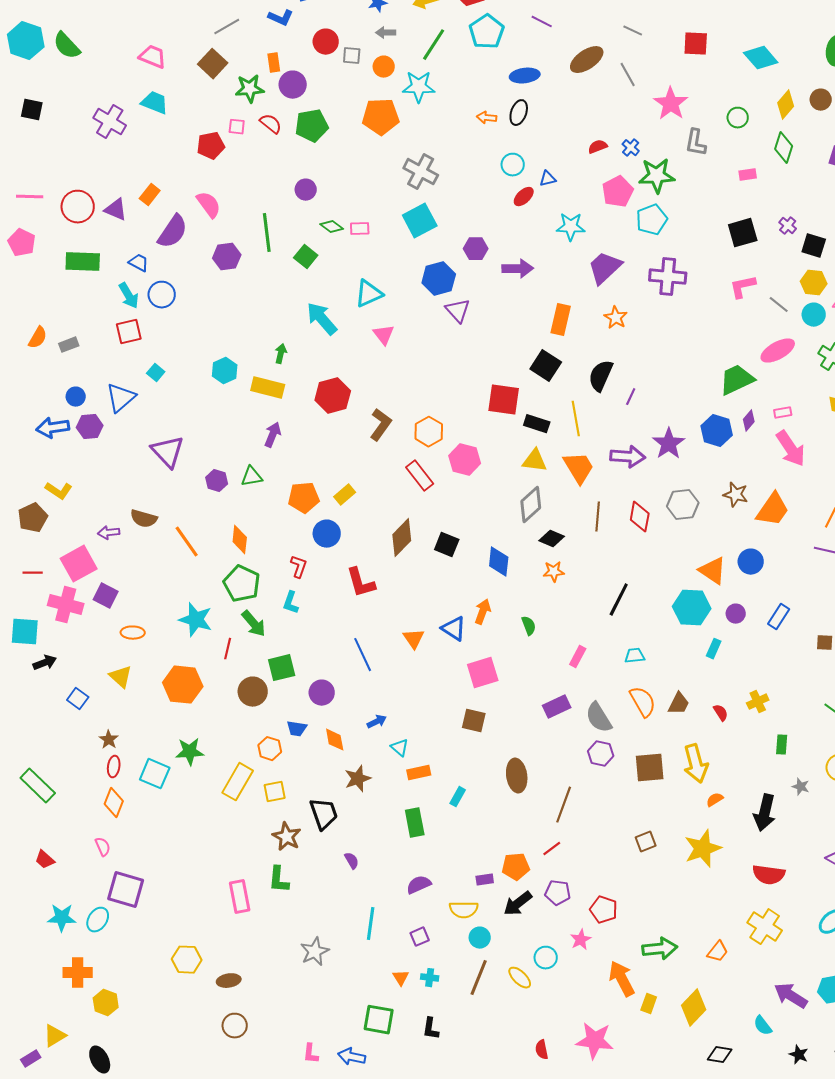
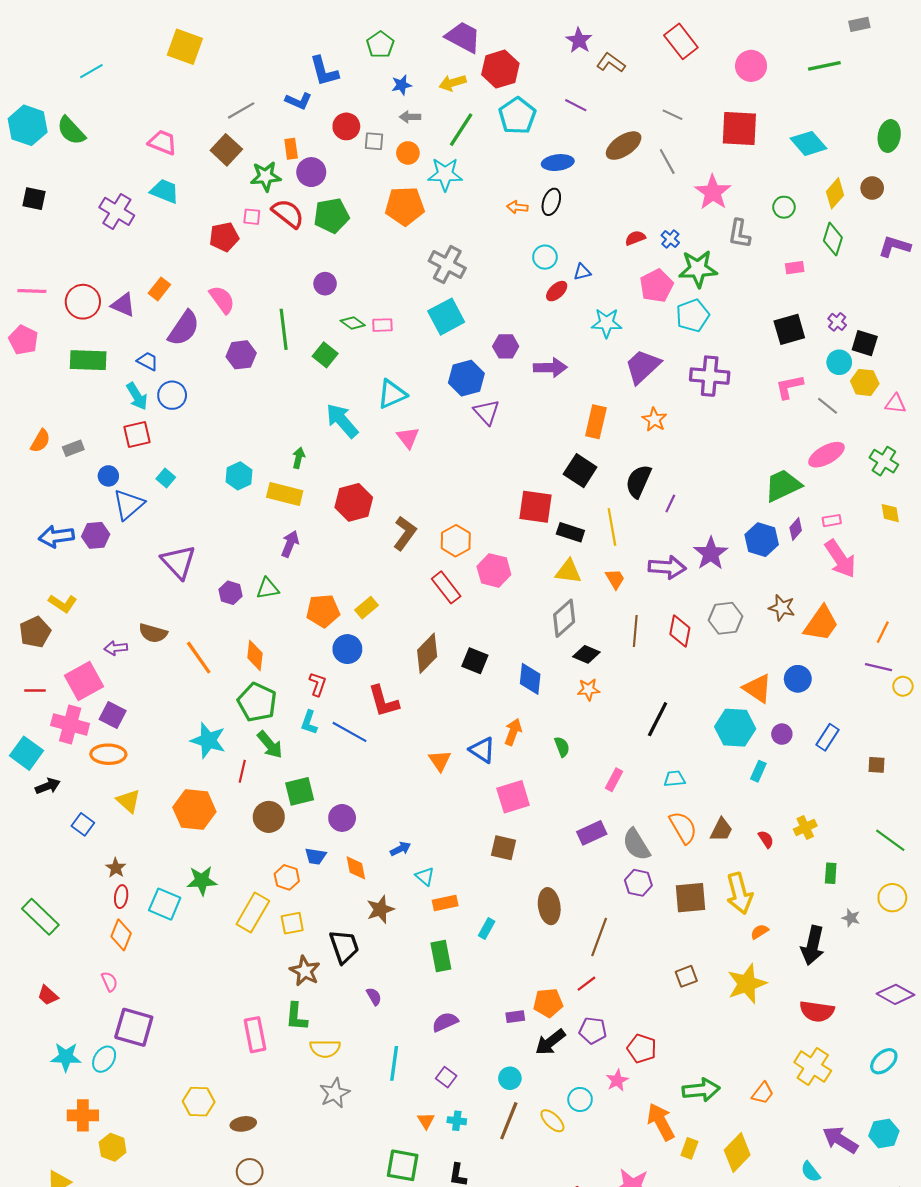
red square: (696, 44) -> (739, 129), size x1.4
red semicircle: (271, 124) -> (288, 214), size x1.4
cyan circle: (814, 315) -> (839, 362), moved
blue circle: (76, 397) -> (108, 476), moved
orange trapezoid: (579, 468) -> (615, 579), size x0.6
cyan square: (25, 632) -> (27, 753), turned 32
orange ellipse: (133, 633) -> (108, 754), moved, size x1.4
blue line: (363, 655) -> (350, 732), moved, turned -36
yellow semicircle: (464, 910) -> (325, 1048), moved
purple square: (420, 937) -> (446, 1077), turned -30

